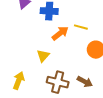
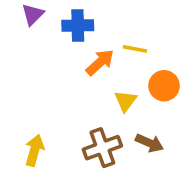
yellow triangle: (43, 56) -> (126, 101), moved
brown cross: (58, 82) -> (102, 148), turned -30

